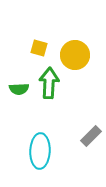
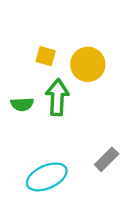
cyan ellipse: (40, 151) -> (47, 177), turned 64

